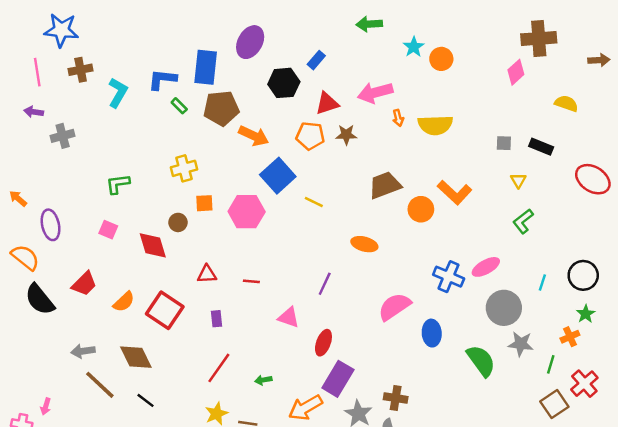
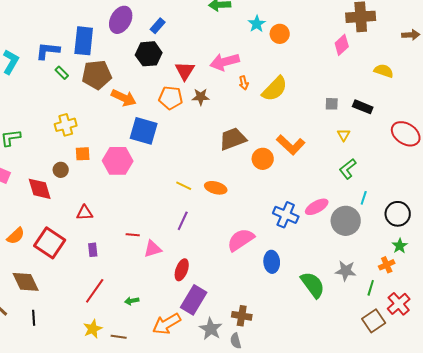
blue rectangle: (316, 60) -> (158, 26), moved
red triangle: (327, 103) -> (185, 71), turned -40
yellow semicircle: (435, 125) -> (275, 89), turned -44
blue square: (278, 176) -> (144, 131), turned -32
yellow line: (314, 202) -> (184, 186), moved
red line: (251, 281) -> (133, 235), moved
cyan line: (542, 283) -> (364, 198), moved
gray circle: (504, 308) -> (346, 221), moved
pink triangle: (289, 317) -> (153, 249), turned -36
black line: (146, 400) -> (34, 318), turned 49

